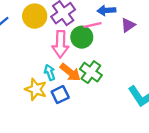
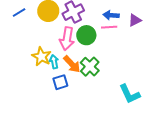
pink line: (92, 25) -> (109, 27), moved
purple triangle: (128, 25) -> (135, 20), moved
yellow star: (36, 89) -> (41, 57), moved

